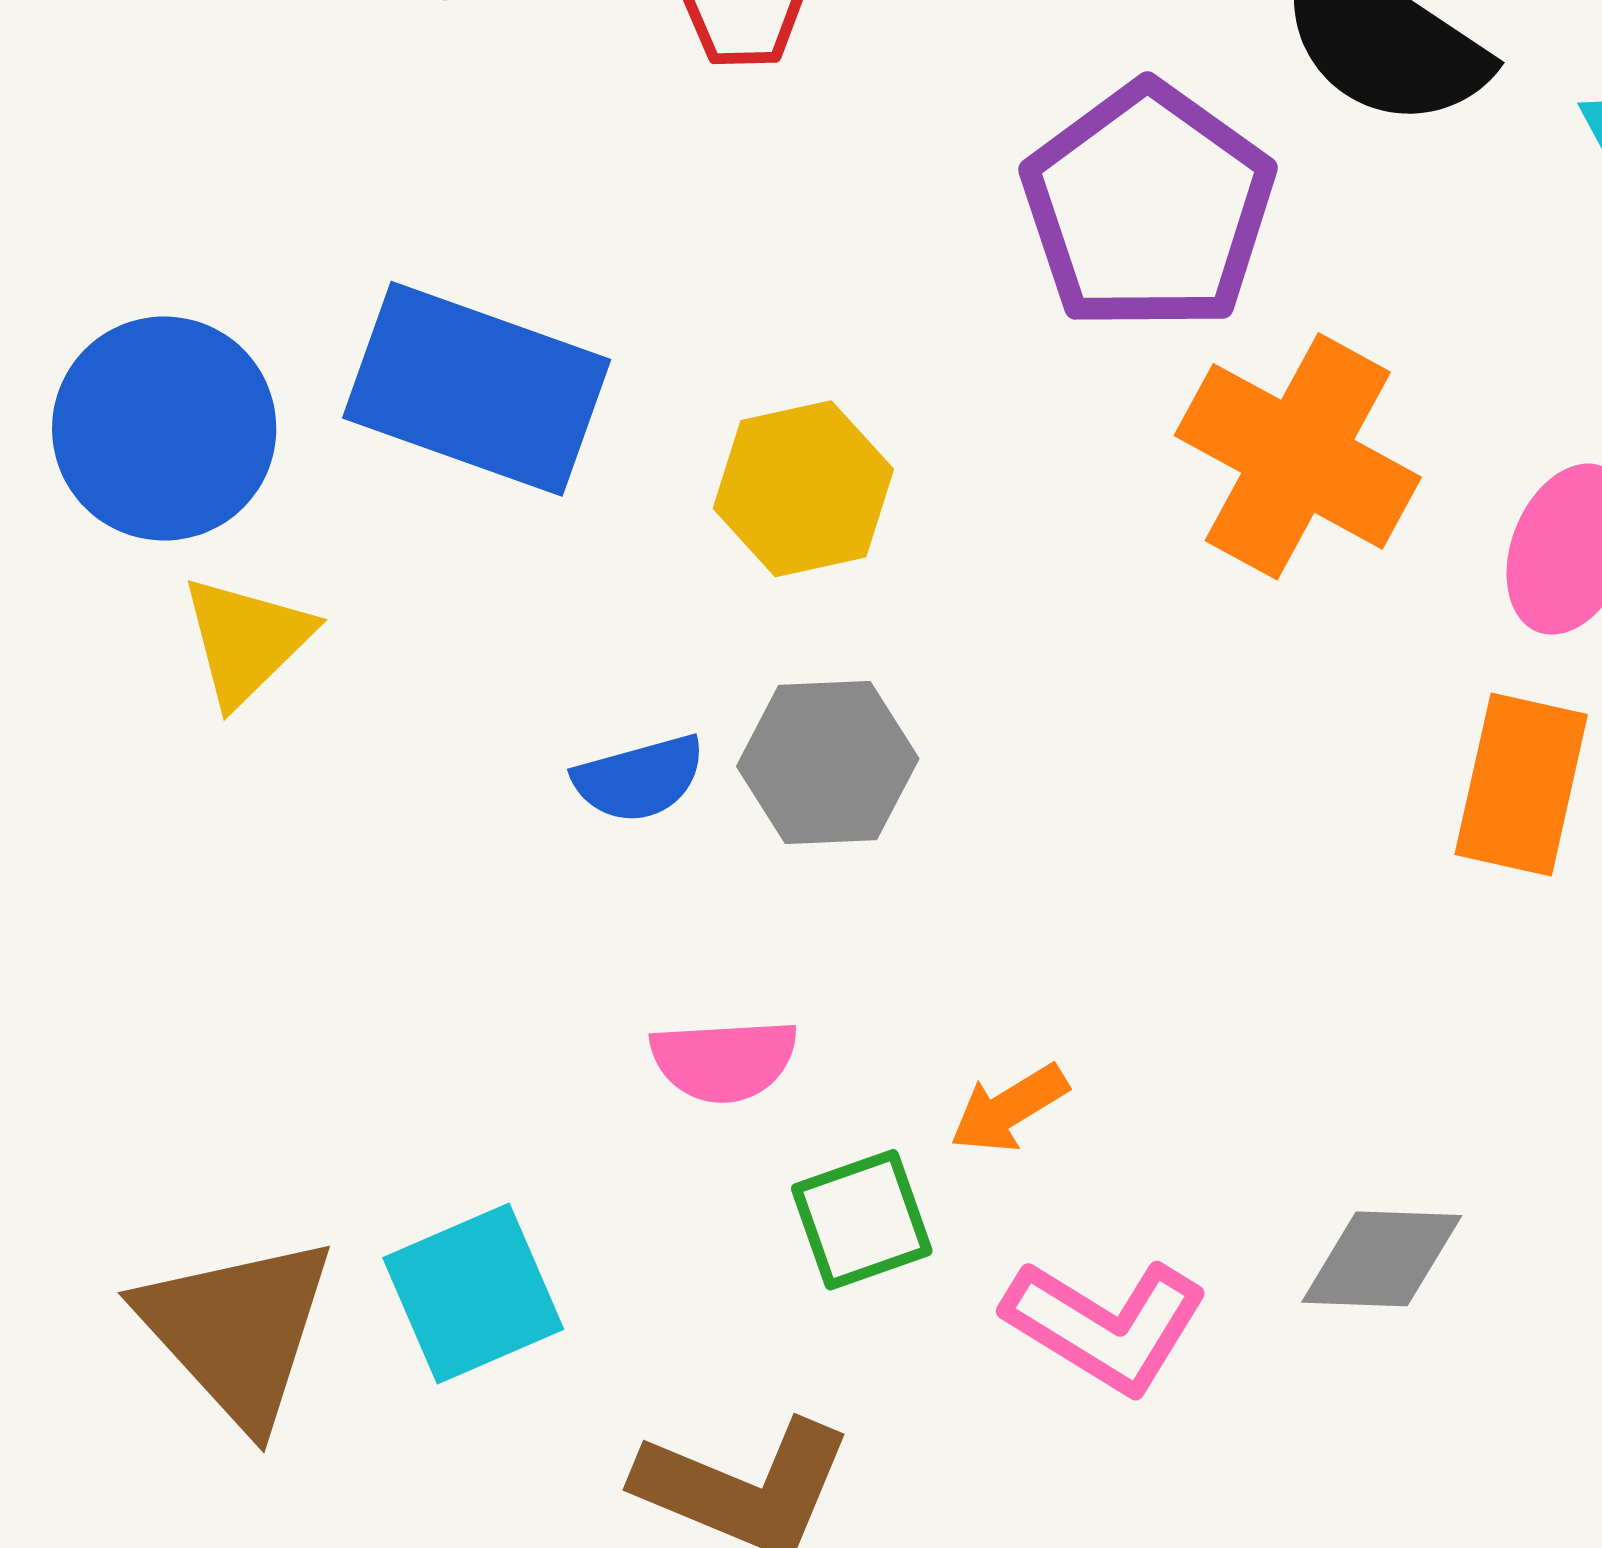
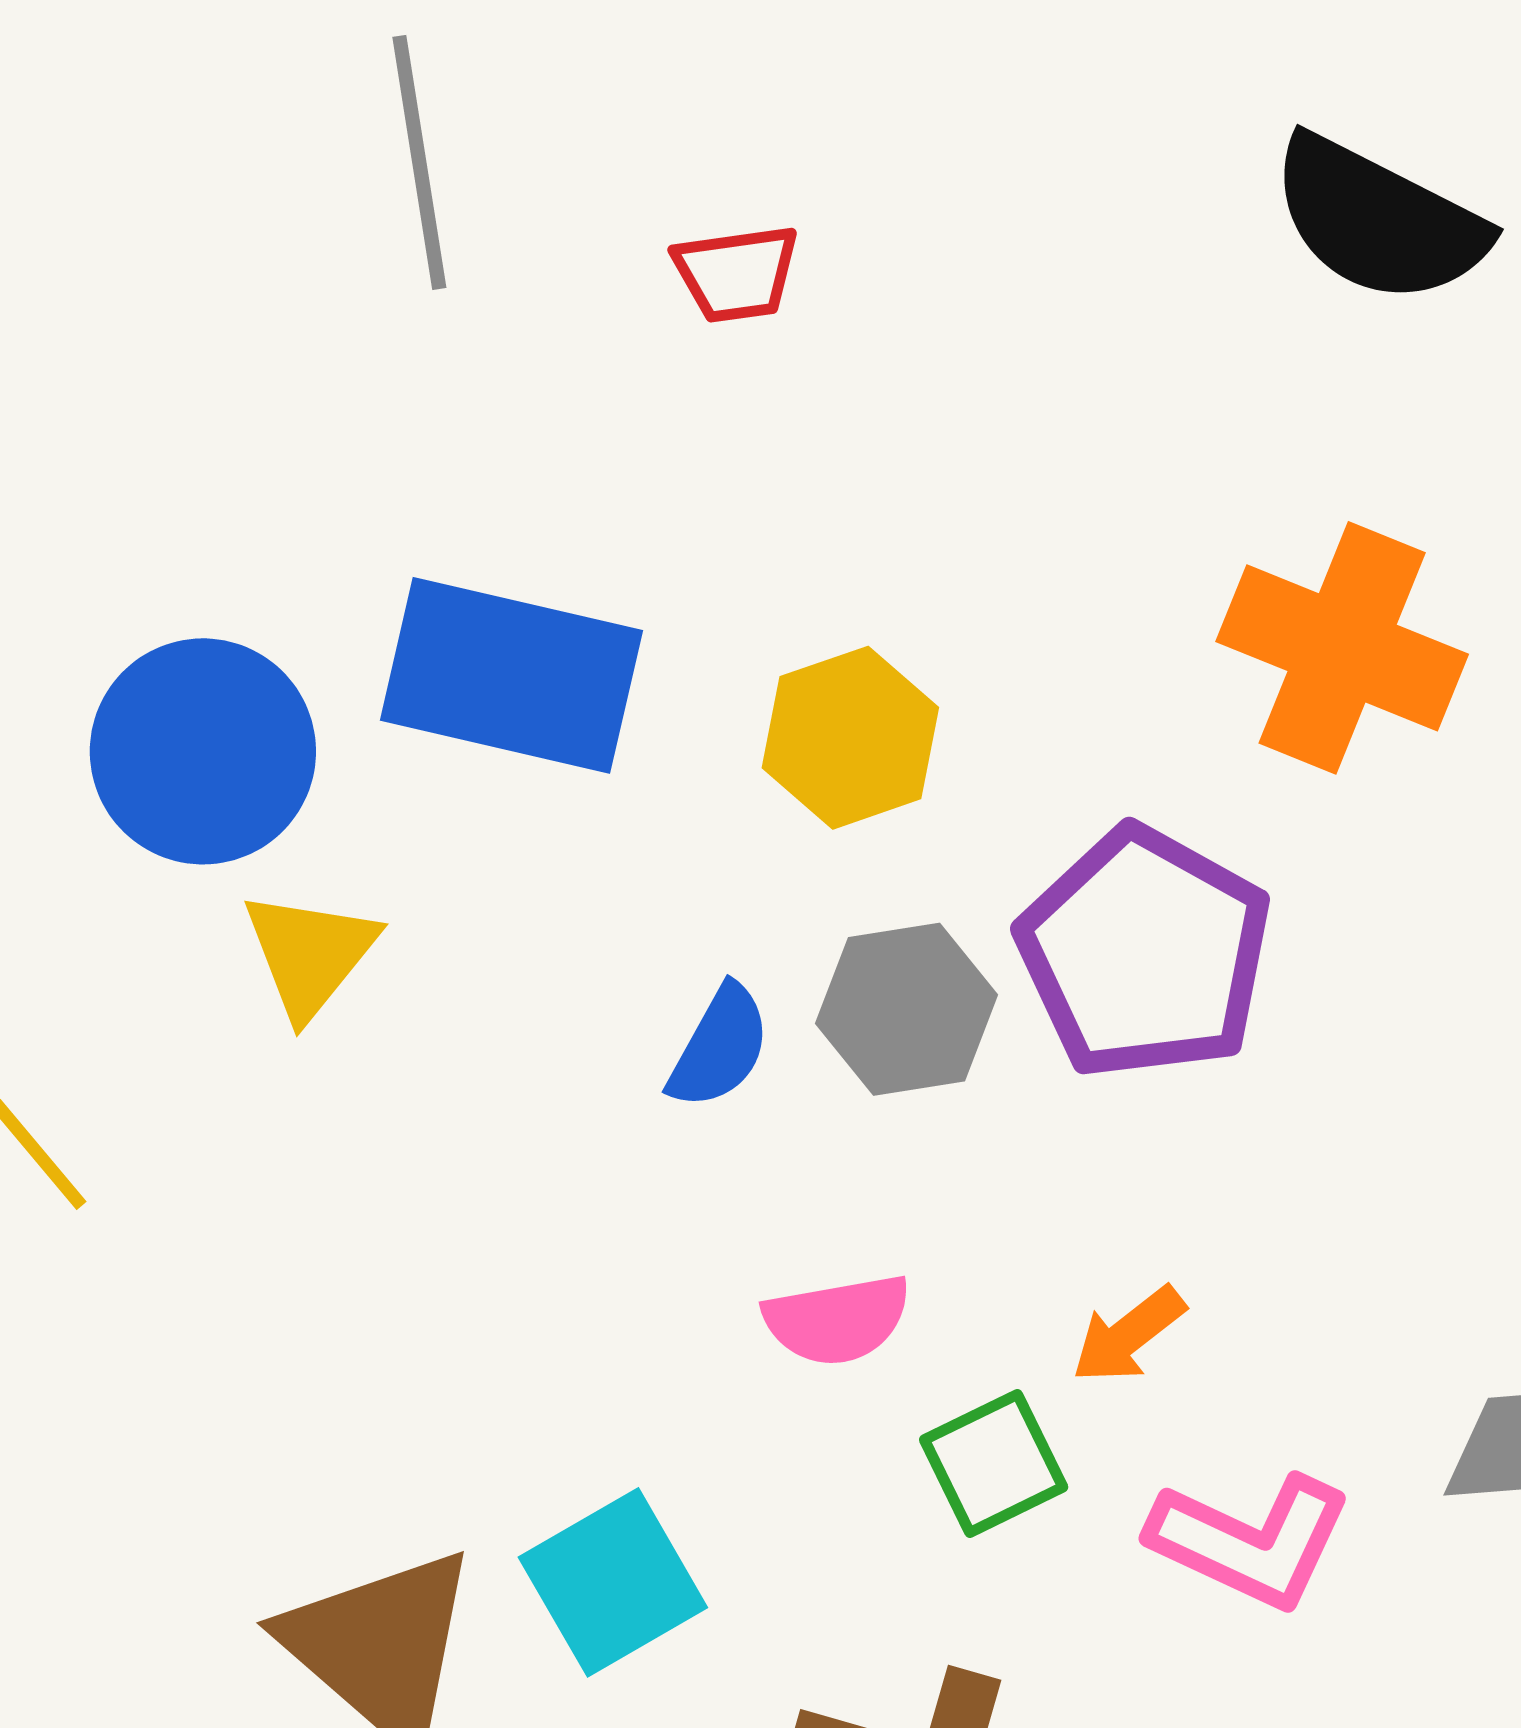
purple pentagon: (1148, 207) -> (1145, 953), moved
blue semicircle: (639, 778) -> (719, 1047), turned -39

